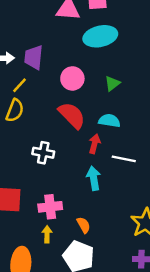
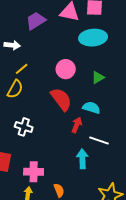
purple trapezoid: (34, 57) -> (36, 21), moved, turned 45
white cross: (43, 153) -> (24, 127), moved
cyan arrow: (94, 178) -> (82, 159), moved

